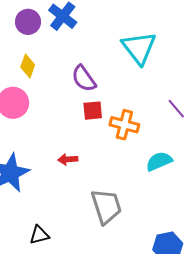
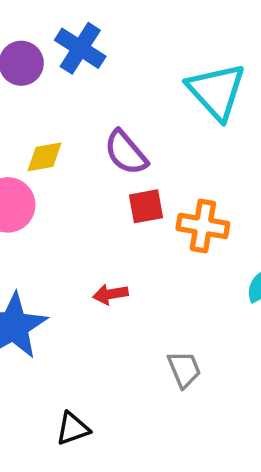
yellow diamond: (28, 66) -> (44, 157), moved, turned 65
gray trapezoid: (106, 206) -> (184, 369), size x0.6

